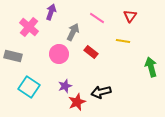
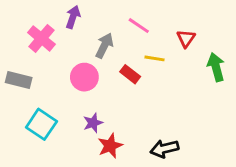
red triangle: (130, 16) -> (186, 38), moved
yellow line: (123, 41) -> (154, 58), moved
green arrow: (151, 67) -> (216, 67), moved
black arrow: (101, 92) -> (164, 149), moved

